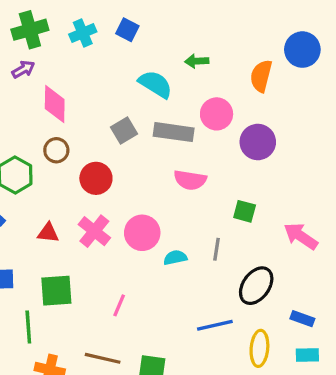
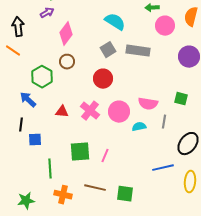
cyan semicircle: (155, 84) -> (115, 22), moved
pink diamond: (55, 104) -> (66, 34), turned 35
pink circle: (217, 114) -> (165, 26), moved
red circle: (96, 178) -> (103, 79), moved
pink semicircle: (190, 180) -> (148, 104), moved
green square: (56, 291) -> (80, 152), moved

